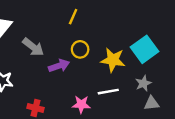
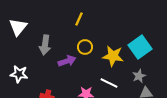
gray arrow: (33, 47) -> (45, 45), turned 60
white line: (108, 92) -> (109, 83), turned 36

